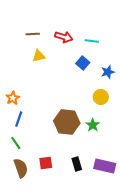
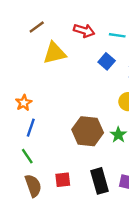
brown line: (33, 34) -> (37, 27), moved, turned -32
yellow triangle: (39, 56) -> (54, 53), size x1.5
black rectangle: (77, 164) -> (99, 181), size x1.5

